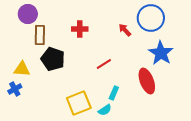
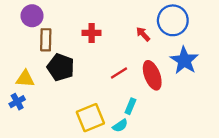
red ellipse: (147, 81) -> (152, 75), moved

